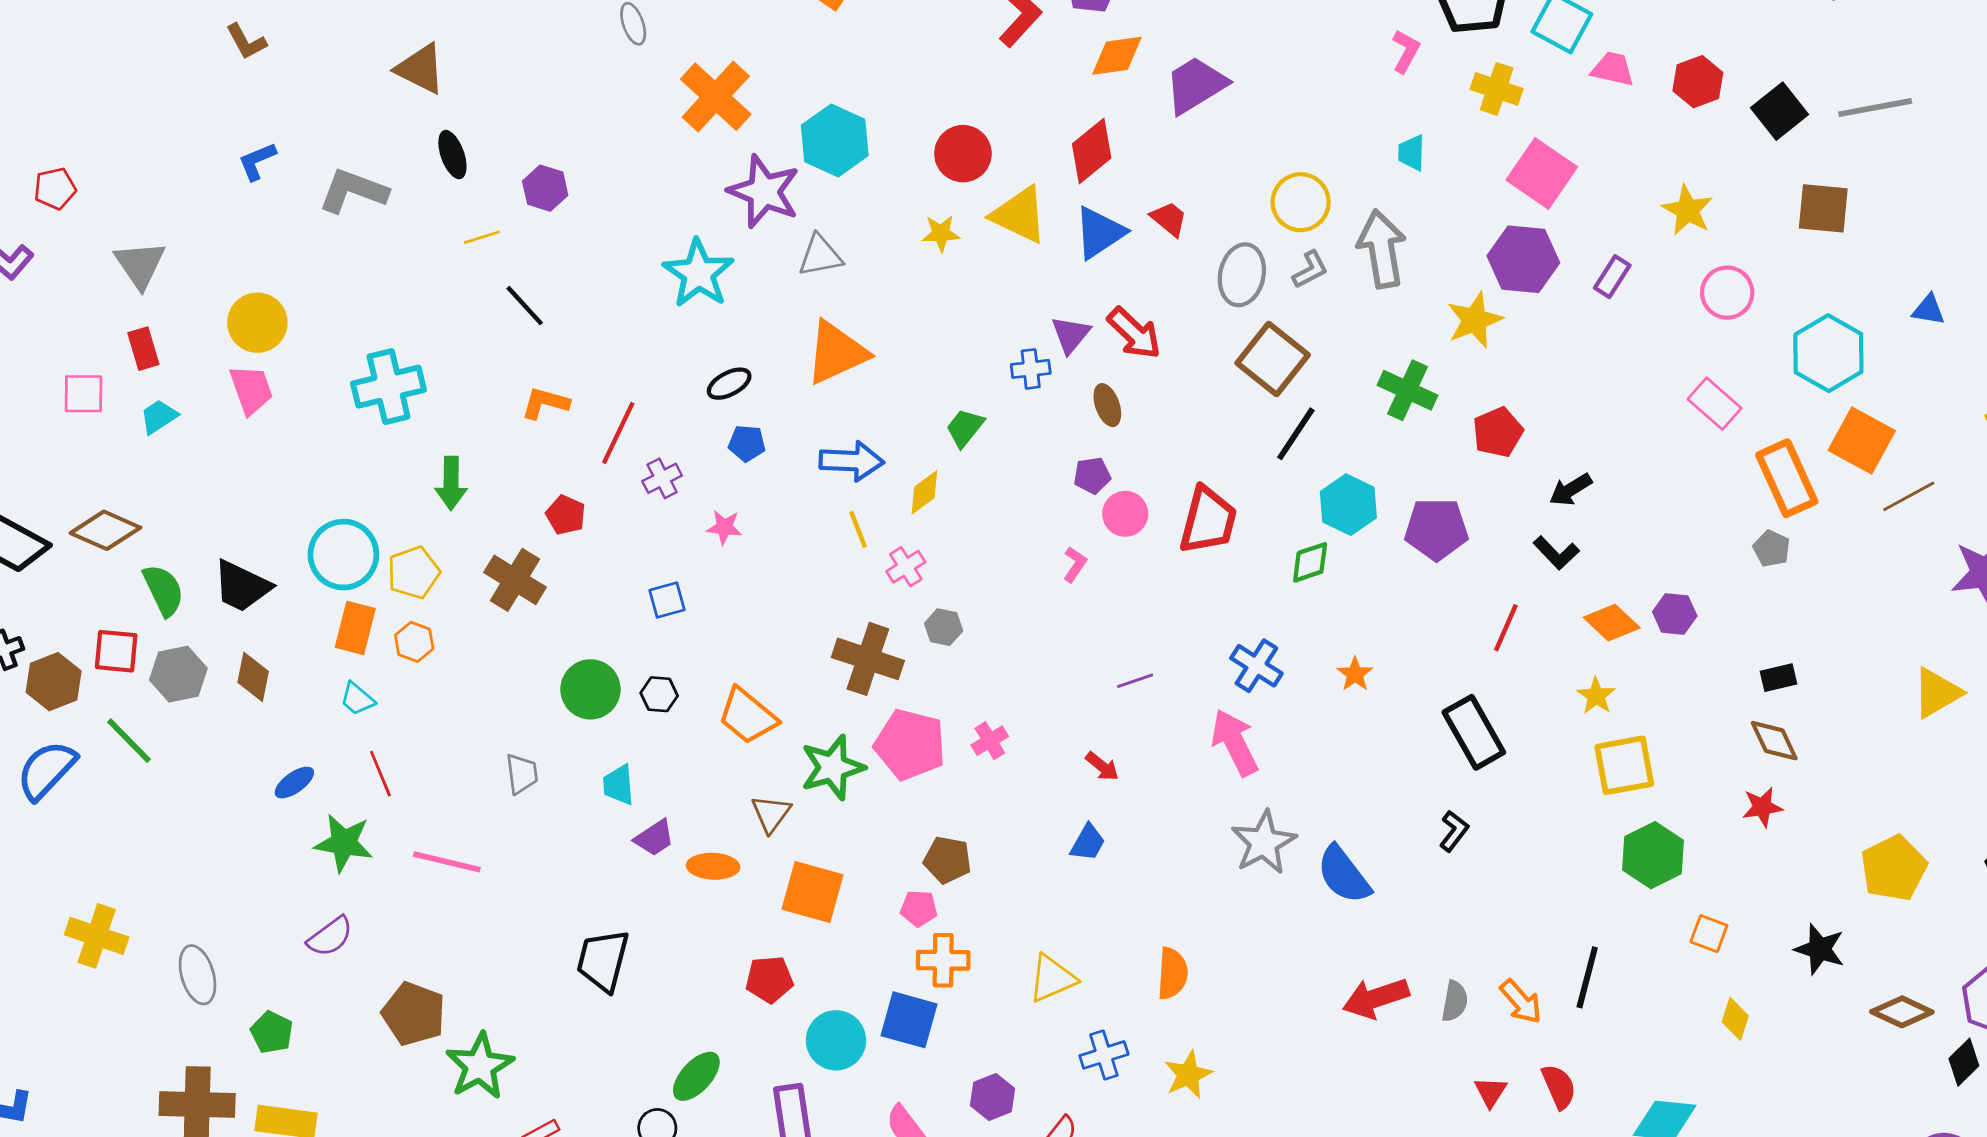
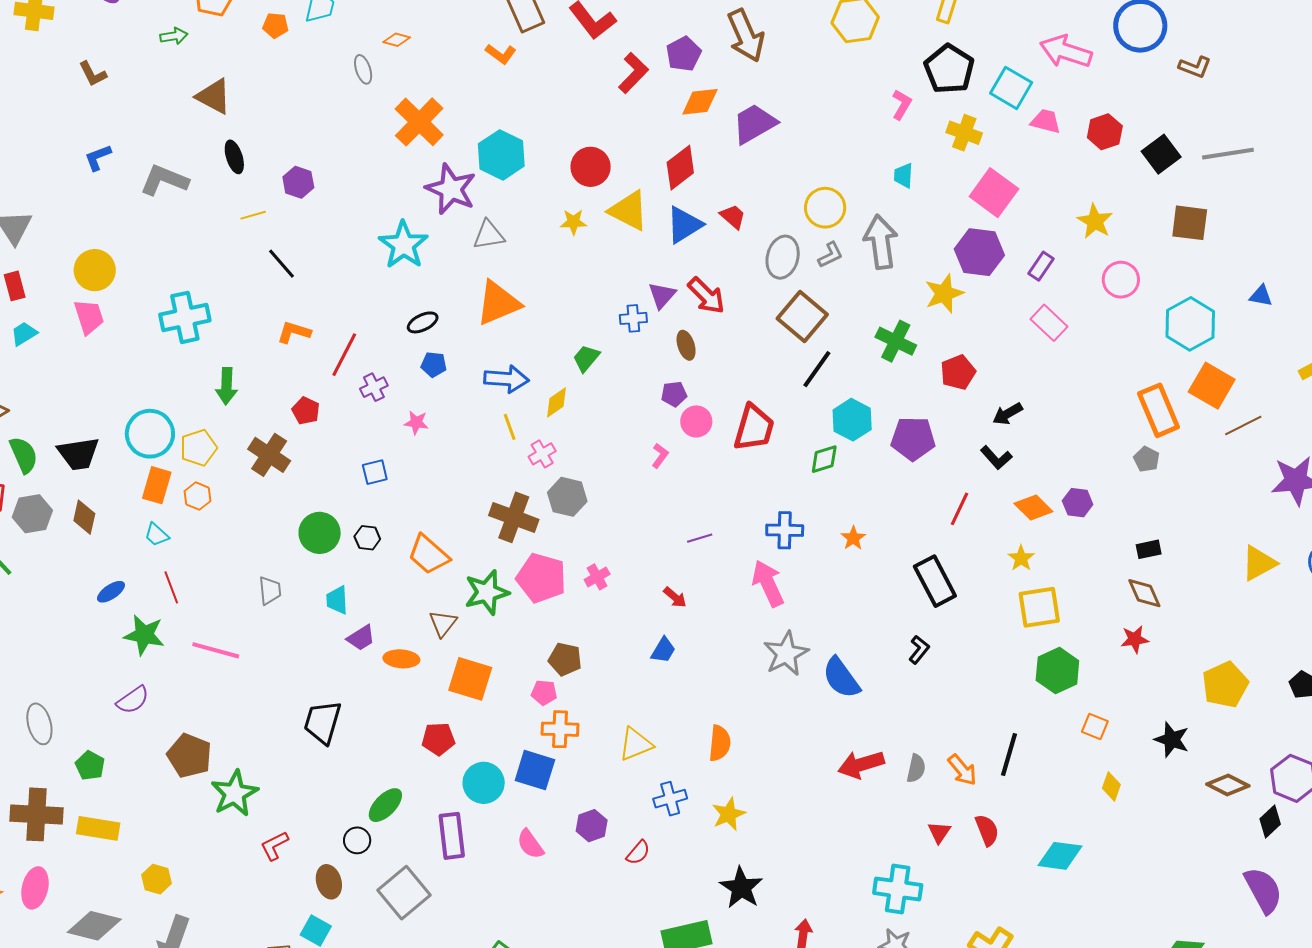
pink rectangle: (1715, 404) -> (1049, 323), moved
black trapezoid: (242, 586) -> (78, 454), turned -36
gray hexagon: (944, 627) -> (567, 497), size x1.5
blue cross: (1256, 666) -> (785, 530), turned -33

